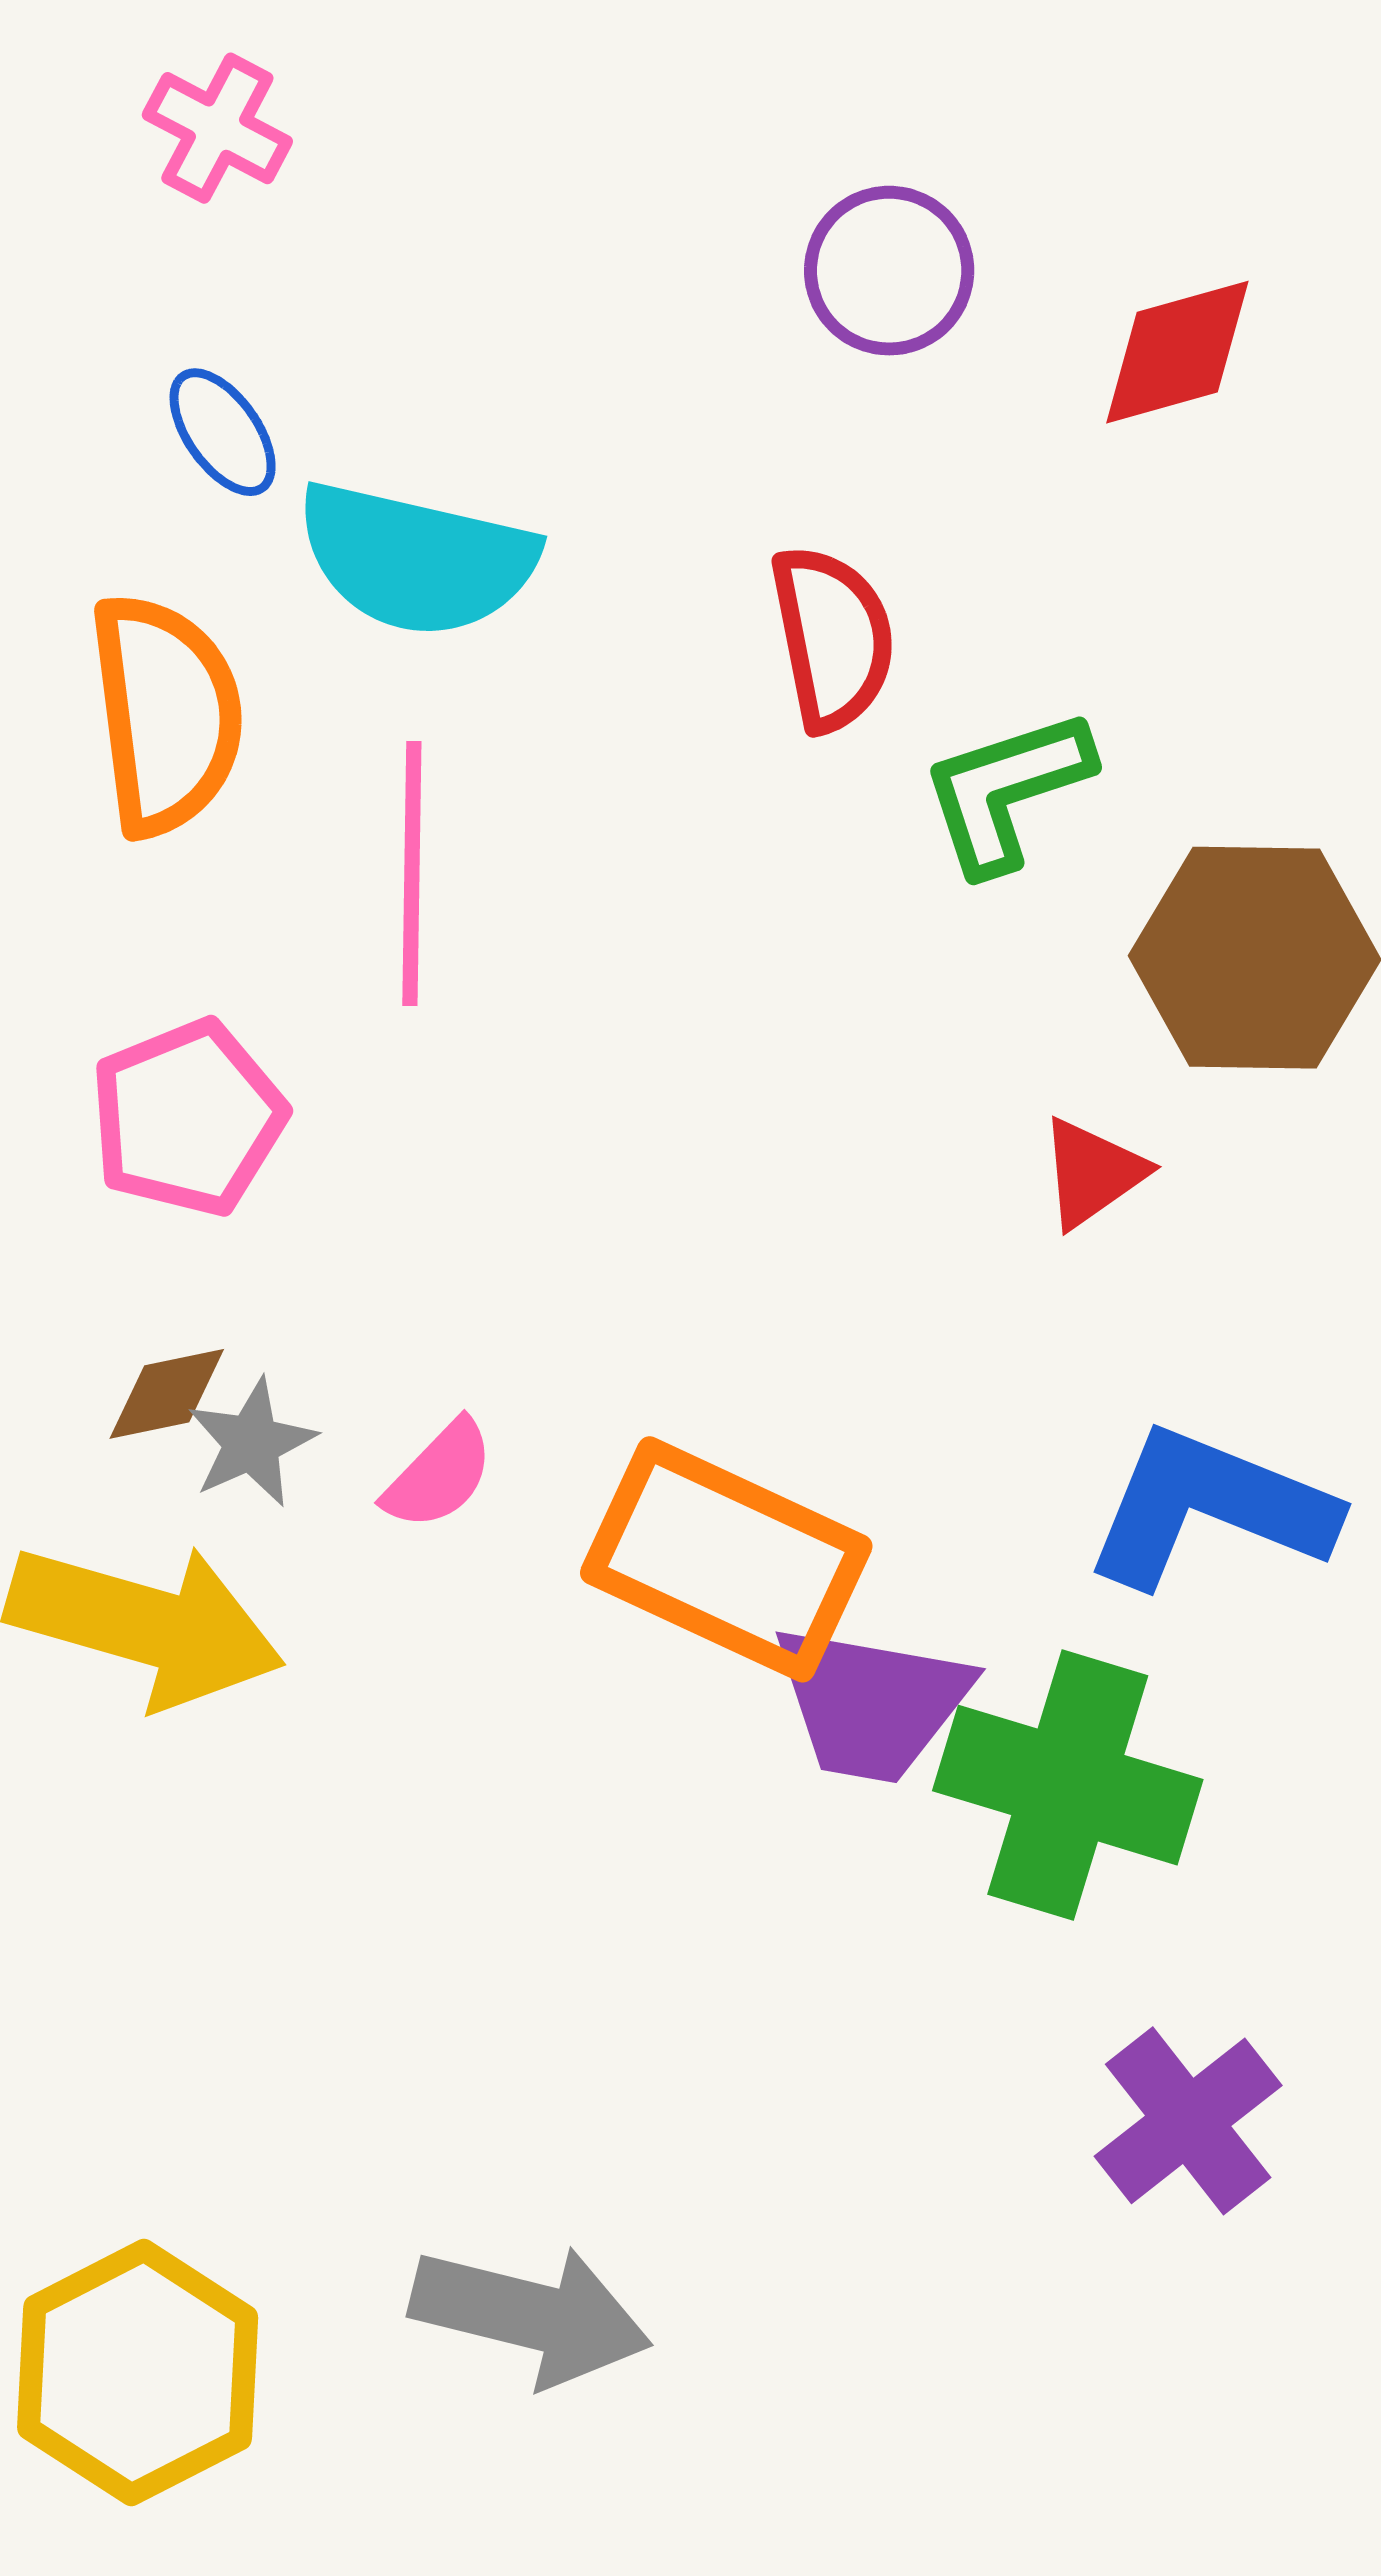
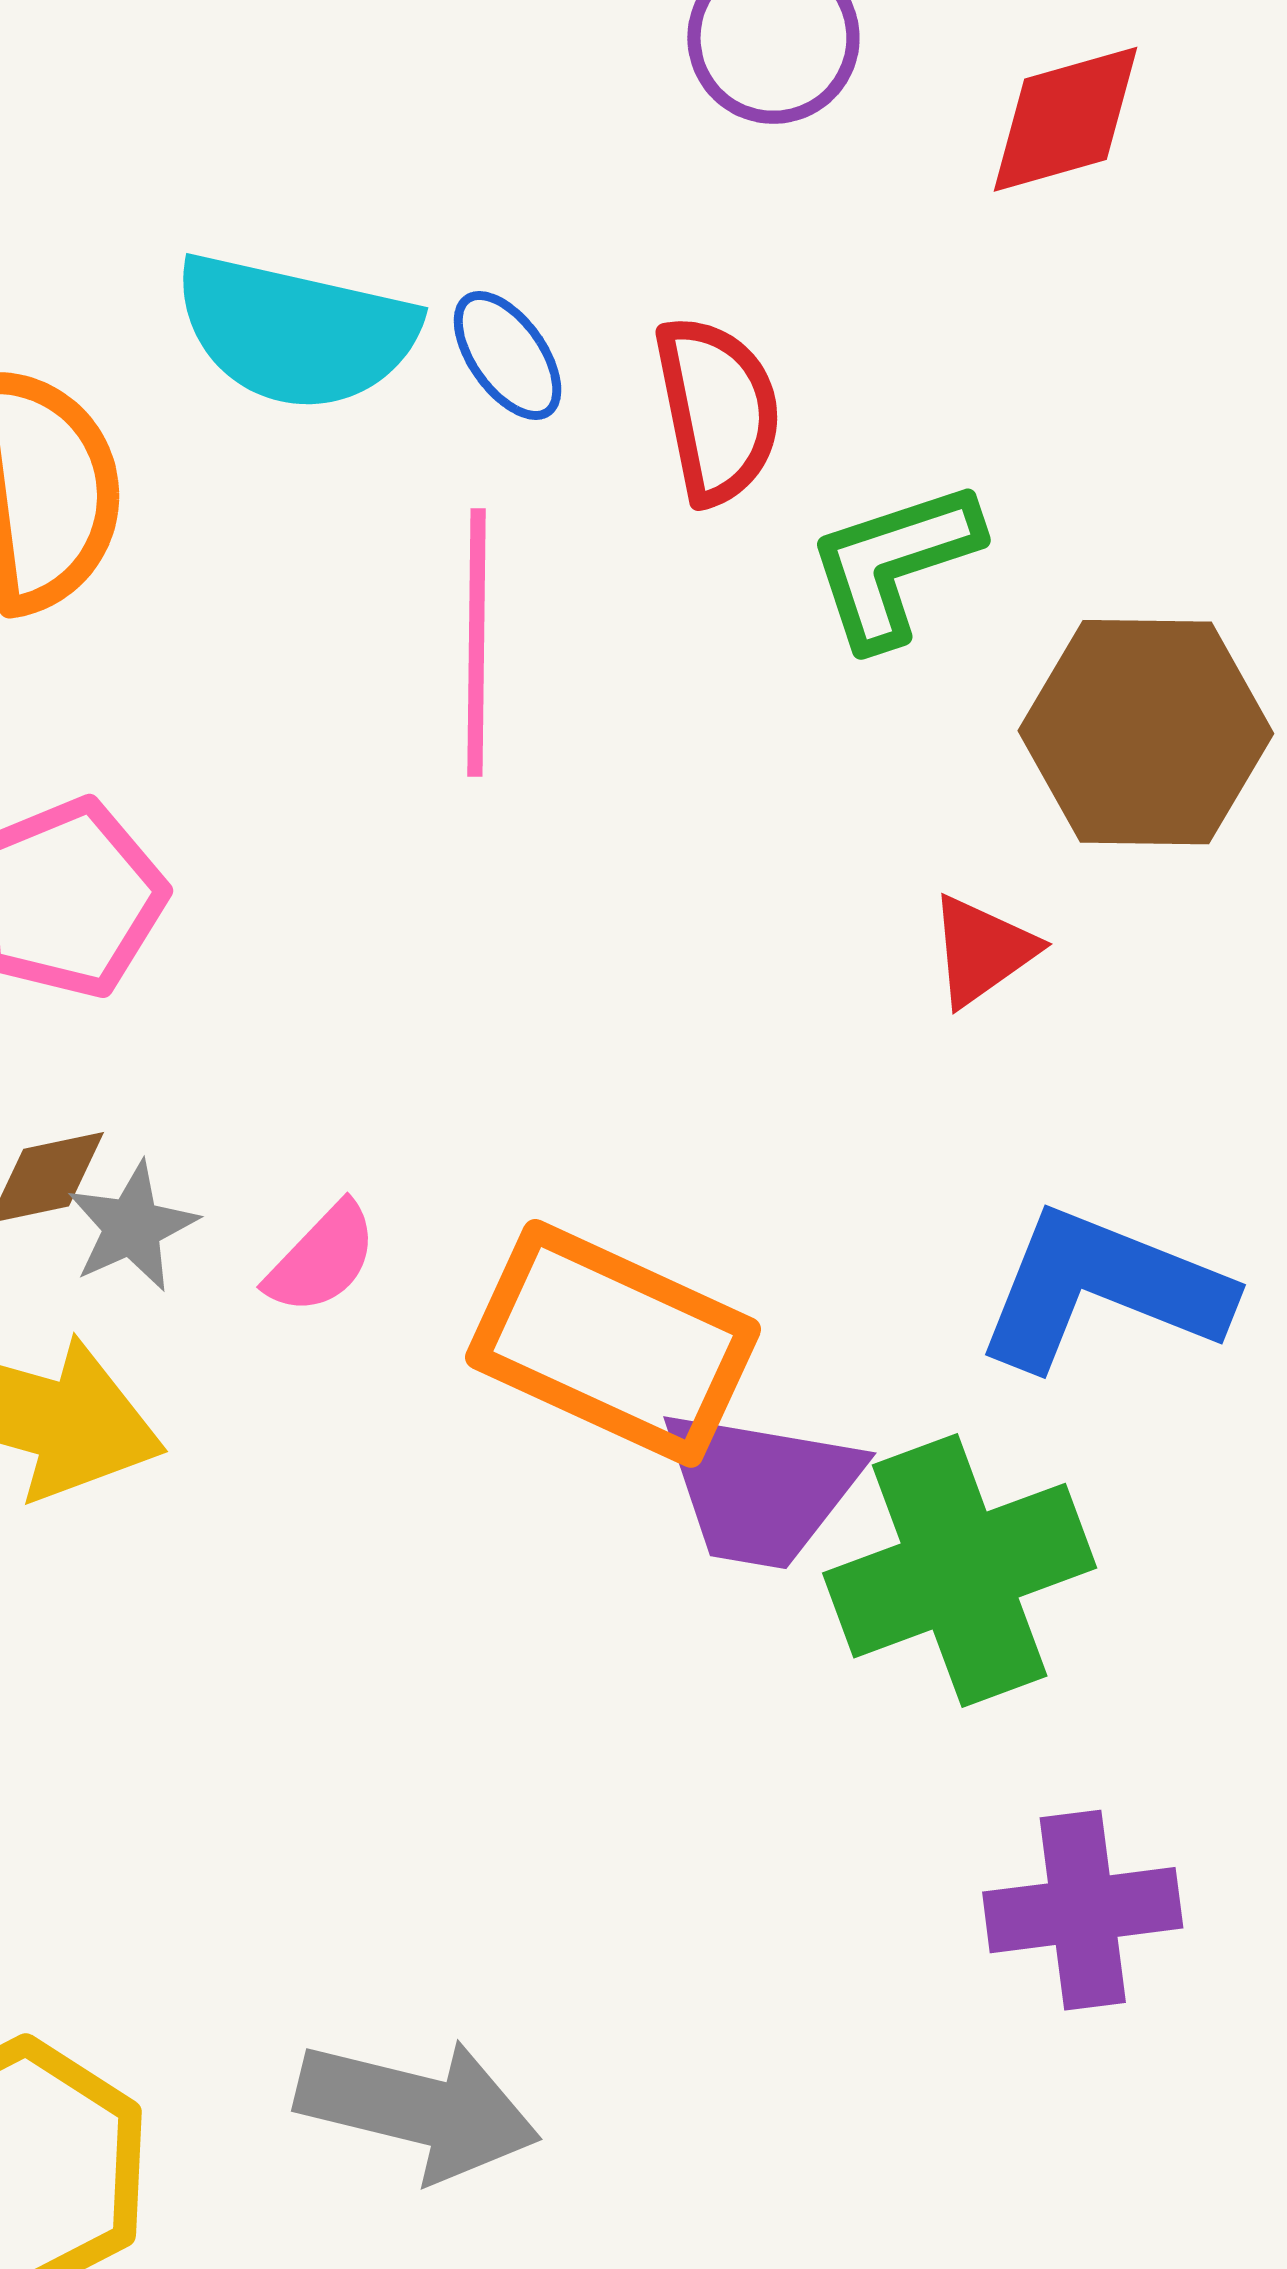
blue ellipse: (223, 432) -> (508, 355), moved
pink line: (412, 873) -> (477, 642), moved
green cross: (1068, 1785) -> (960, 1571), turned -37
purple cross: (1188, 2121) -> (1083, 1910), turned 31

